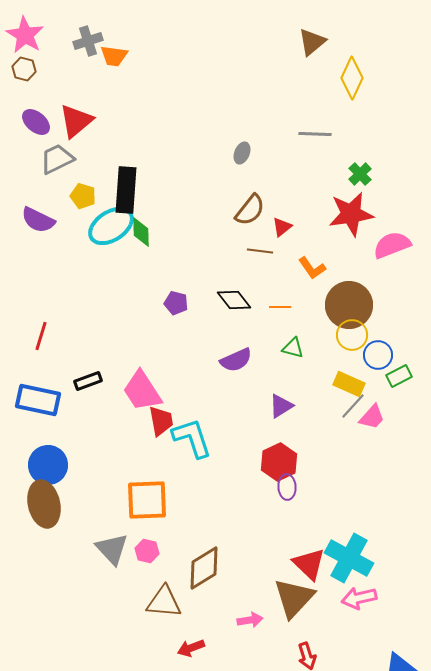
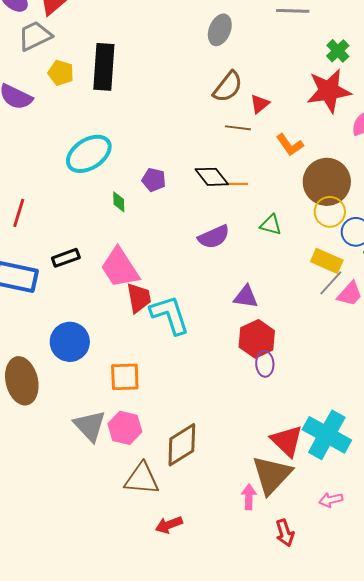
gray ellipse: (242, 153) -> (220, 30), size x1.4
cyan ellipse: (111, 226) -> (89, 154), moved
green diamond: (141, 232) -> (119, 202), moved, size x0.7
orange line: (280, 307) -> (237, 184), moved
purple triangle: (281, 406) -> (246, 297), moved, turned 40
blue circle: (48, 465) -> (70, 342), moved
orange square: (147, 500) -> (125, 377), size x0.7
pink hexagon: (147, 551) -> (125, 428), size x1.4
pink arrow: (359, 598) -> (331, 500), moved, size x0.7
pink arrow: (250, 620) -> (249, 497), moved, turned -80

